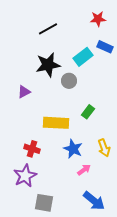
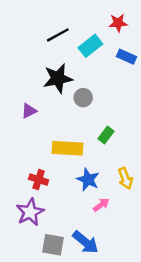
cyan rectangle: (83, 57) -> (90, 46), moved
blue arrow: (94, 201) -> (86, 242), moved

